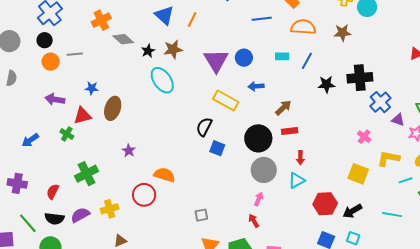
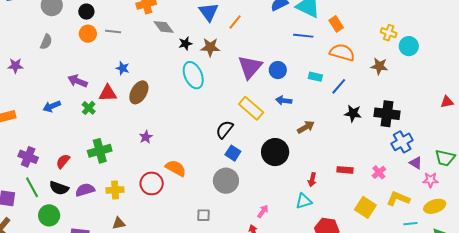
purple arrow: (55, 99) -> (78, 81), moved
red rectangle: (290, 131) -> (345, 170), moved
gray circle: (264, 170) -> (226, 181), moved
purple cross: (17, 183) -> (28, 157), moved

